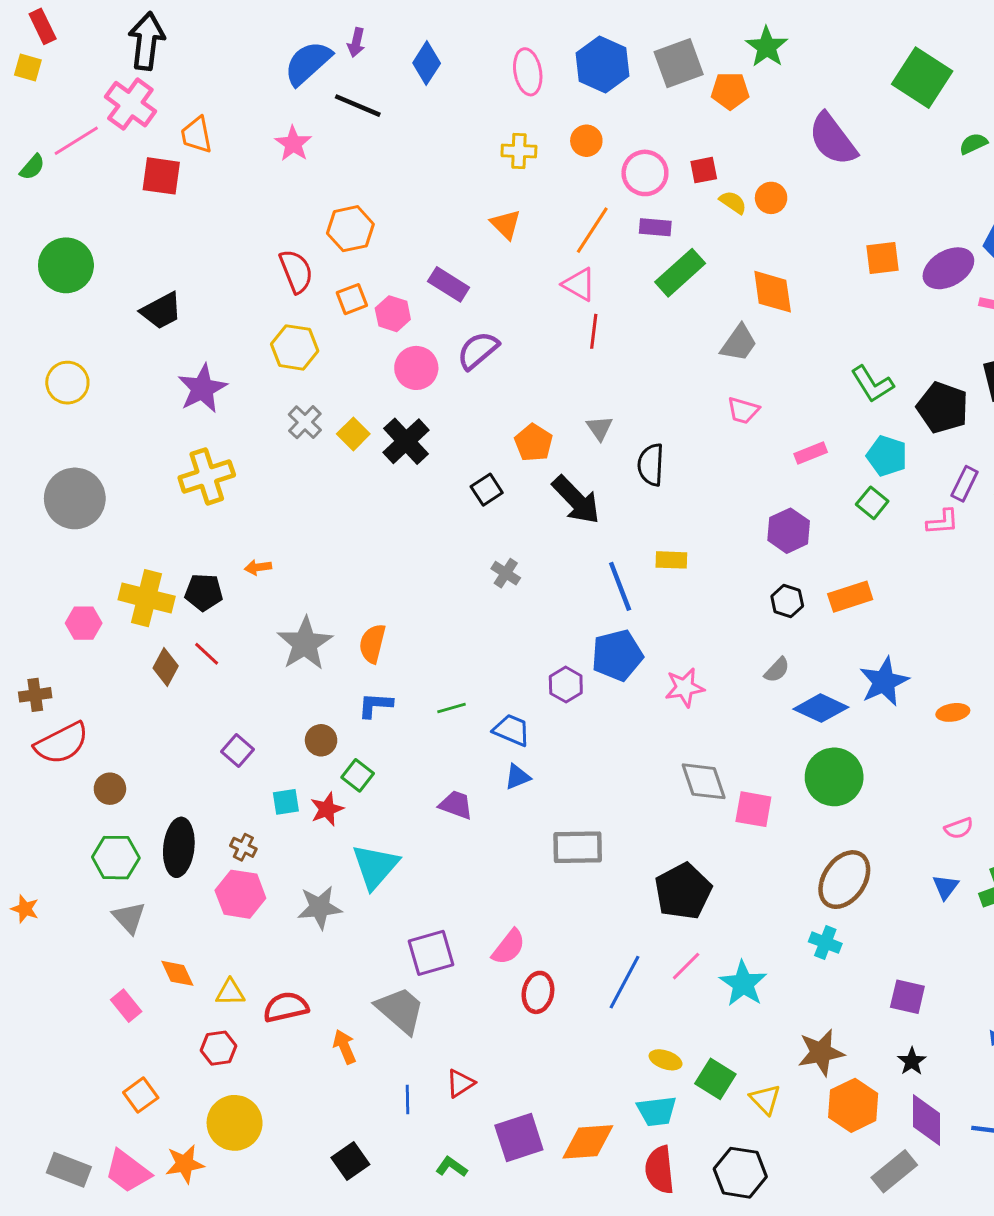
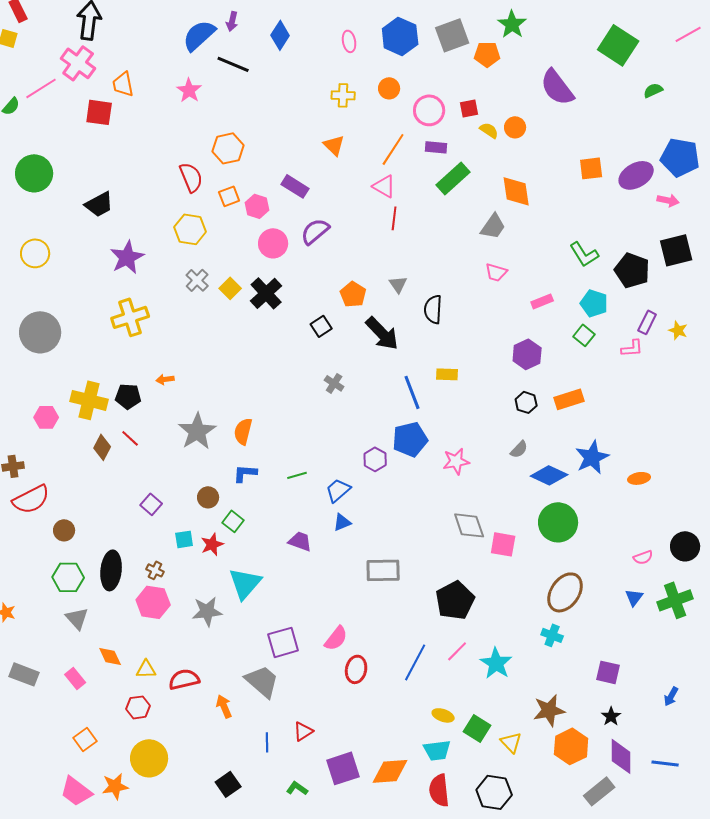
pink ellipse: (528, 72) -> (349, 41), size x0.7
blue trapezoid: (512, 730) -> (338, 490), turned -64
gray rectangle: (69, 1170) -> (24, 674), moved

